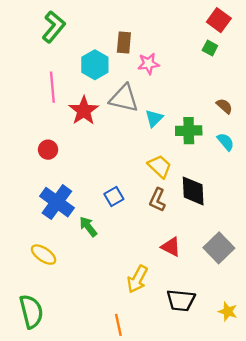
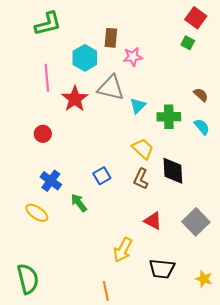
green L-shape: (54, 27) -> (48, 24), turned 36
blue cross: (57, 202) -> (51, 181), size x0.7
yellow ellipse: (44, 255) -> (37, 213), moved

